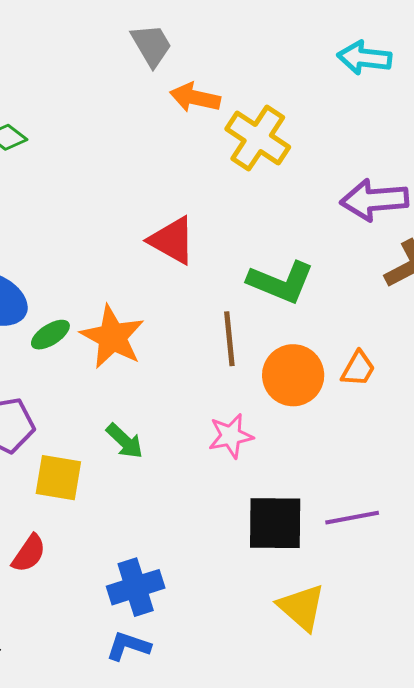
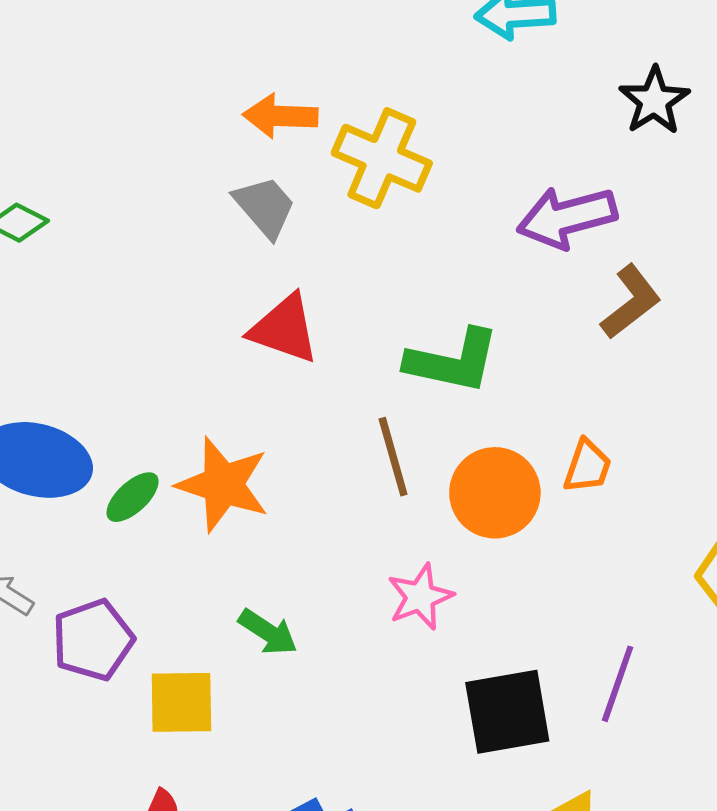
gray trapezoid: (151, 45) -> (265, 207), moved
purple line: (352, 518) -> (618, 684), turned -50

